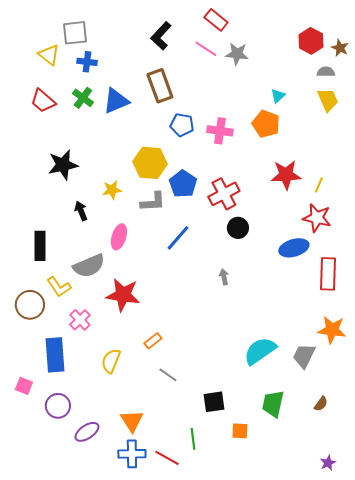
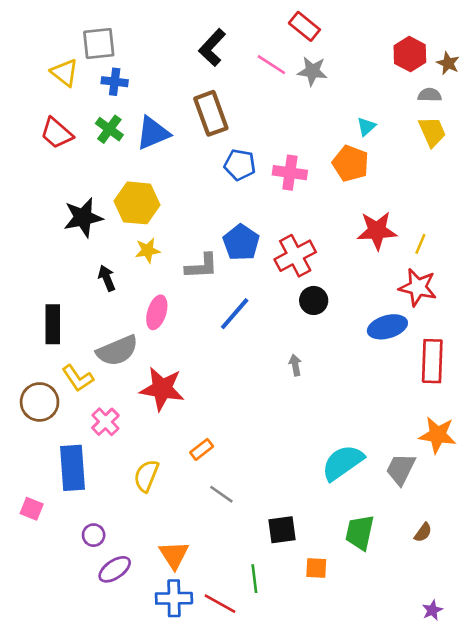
red rectangle: (216, 20) -> (304, 26), moved
yellow hexagon: (150, 163) -> (137, 203), moved
purple circle: (58, 406) -> (94, 535), moved, size x0.7

